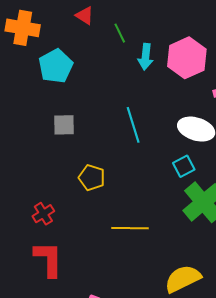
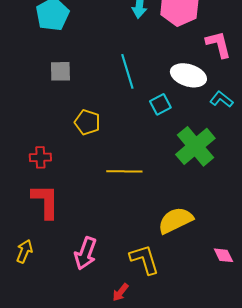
cyan square: (184, 166) -> (160, 104), moved
red cross: (43, 214) -> (40, 157), turned 30

